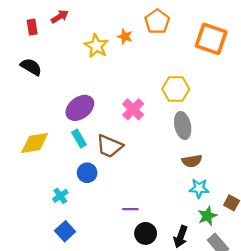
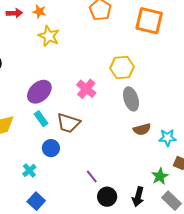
red arrow: (60, 17) -> (14, 13), turned 35
orange star: (125, 36) -> (39, 12), moved
cyan star: (199, 188) -> (168, 138), moved
purple line: (130, 209) -> (92, 177), turned 56

